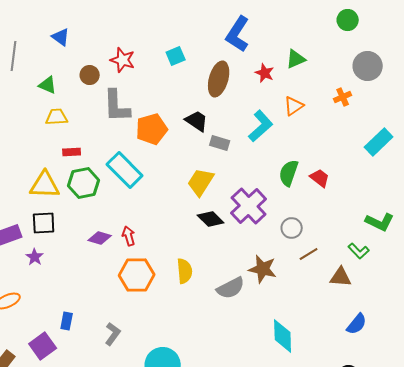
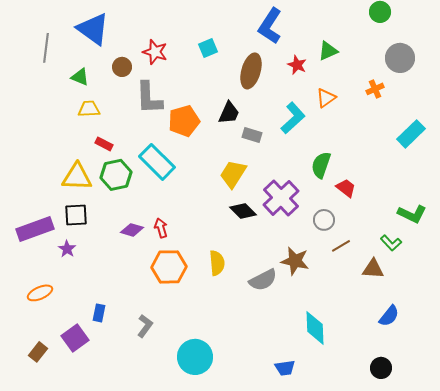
blue triangle: (61, 37) -> (93, 29), size x1.8
black trapezoid: (197, 121) -> (229, 113), turned 80
red rectangle: (72, 152) -> (104, 144), turned 30
red trapezoid: (320, 178) -> (346, 188), moved

